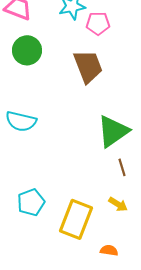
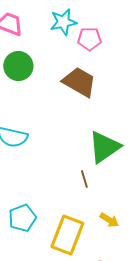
brown trapezoid: (88, 66) -> (79, 82), turned -39
brown line: (122, 167) -> (84, 179), moved

